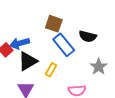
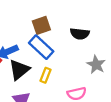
brown square: (54, 24) -> (41, 25), turned -30
blue rectangle: (64, 45) -> (41, 47), moved

